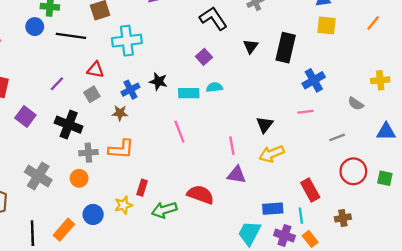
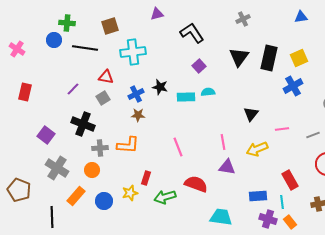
black L-shape: (213, 18) -> (192, 33), moved
yellow square: (326, 25) -> (299, 58), moved, turned -30
black triangle: (251, 46) -> (239, 57), size x1.5
pink line: (305, 112) -> (282, 129), moved
brown star: (120, 113) -> (138, 115), moved
purple square: (25, 116) -> (46, 135), moved
black triangle: (265, 125) -> (251, 114), moved
pink line: (179, 132) -> (178, 147), moved
orange rectangle: (64, 230) -> (76, 196), moved
cyan trapezoid: (249, 233) -> (221, 217), moved, turned 70

